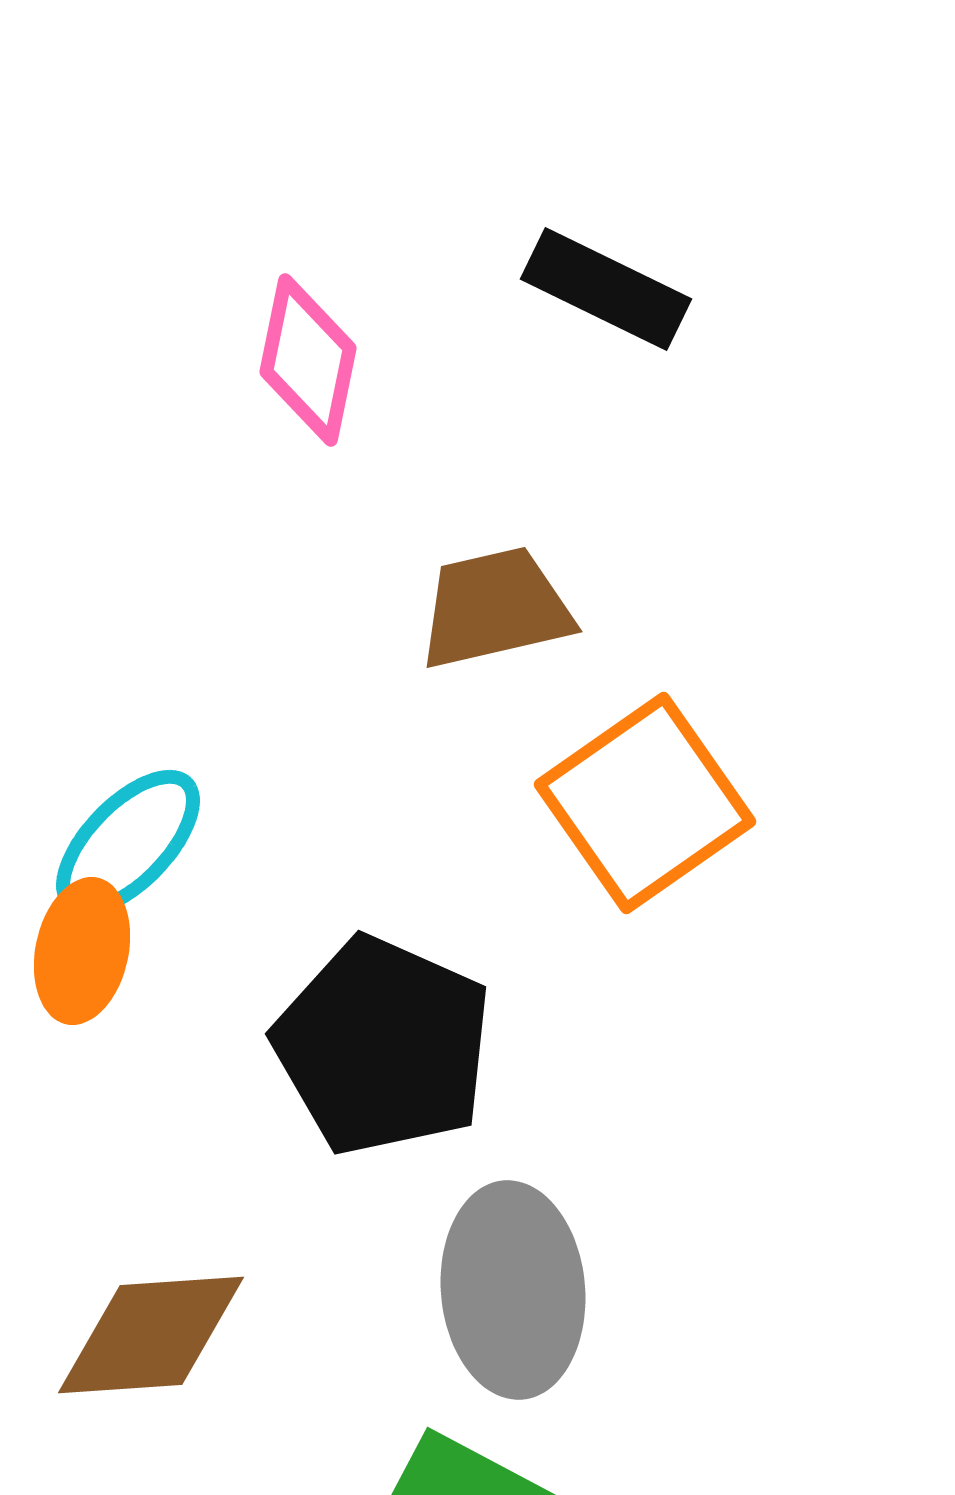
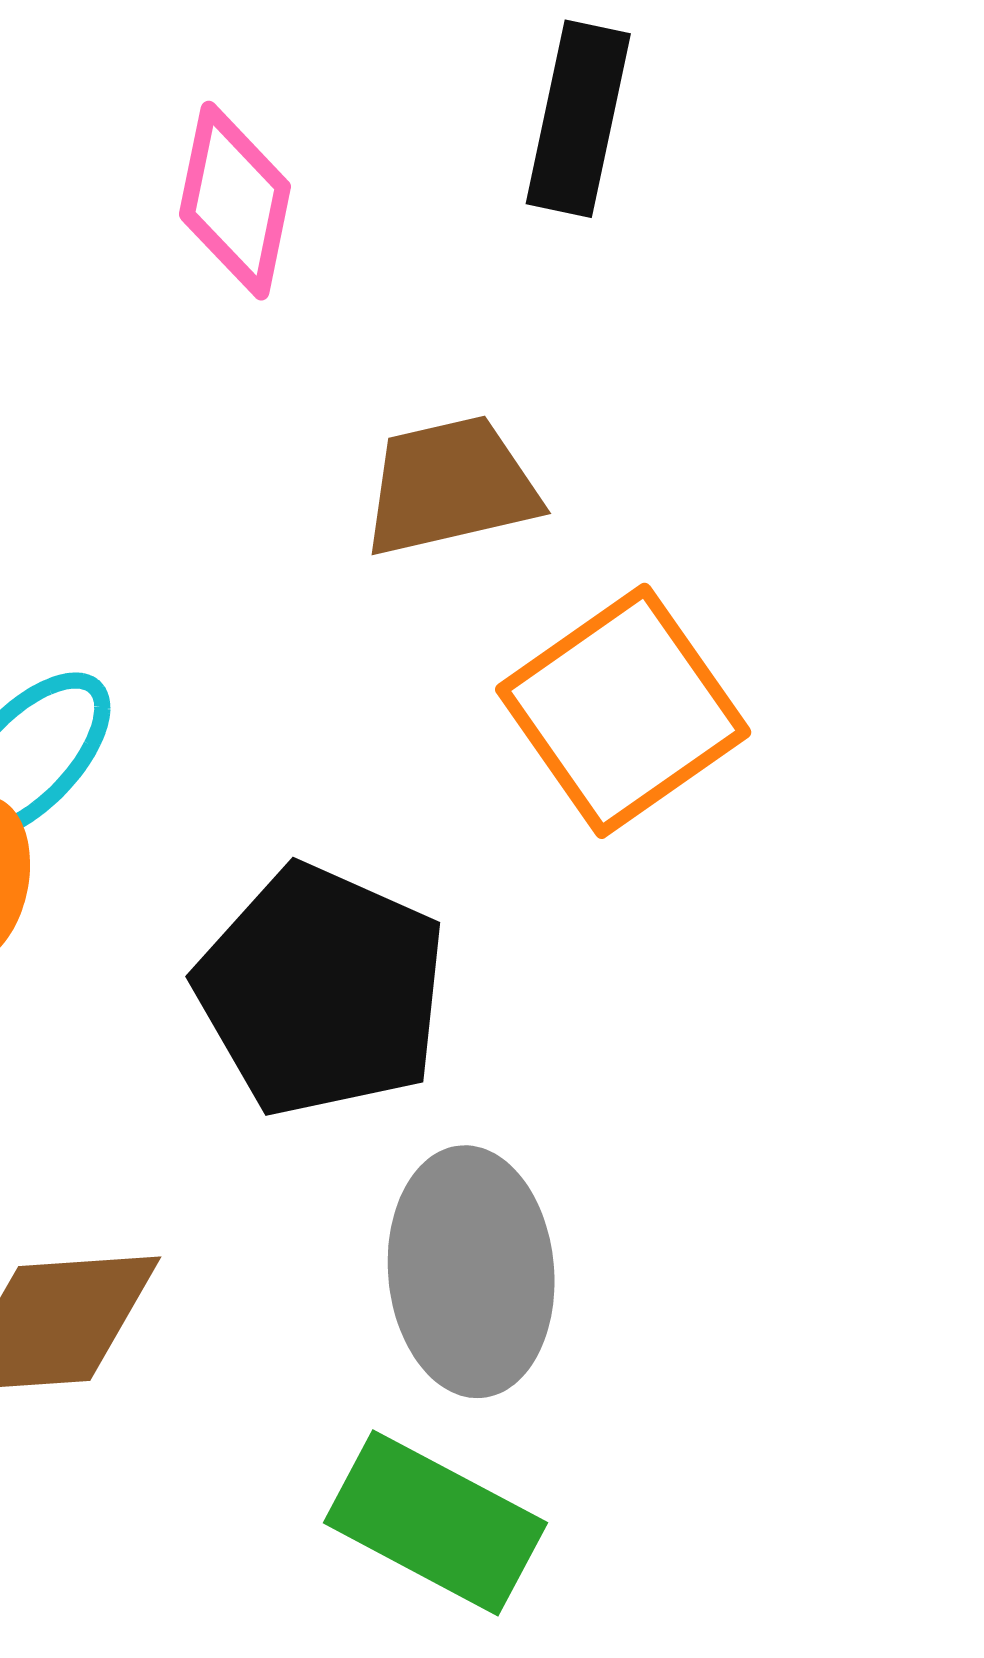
black rectangle: (606, 289) -> (578, 119), turned 76

